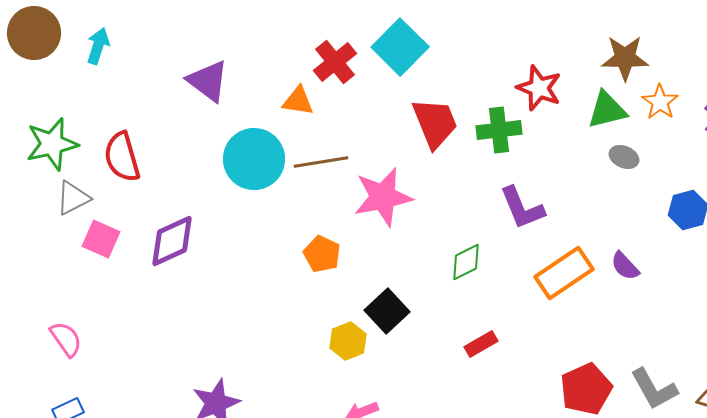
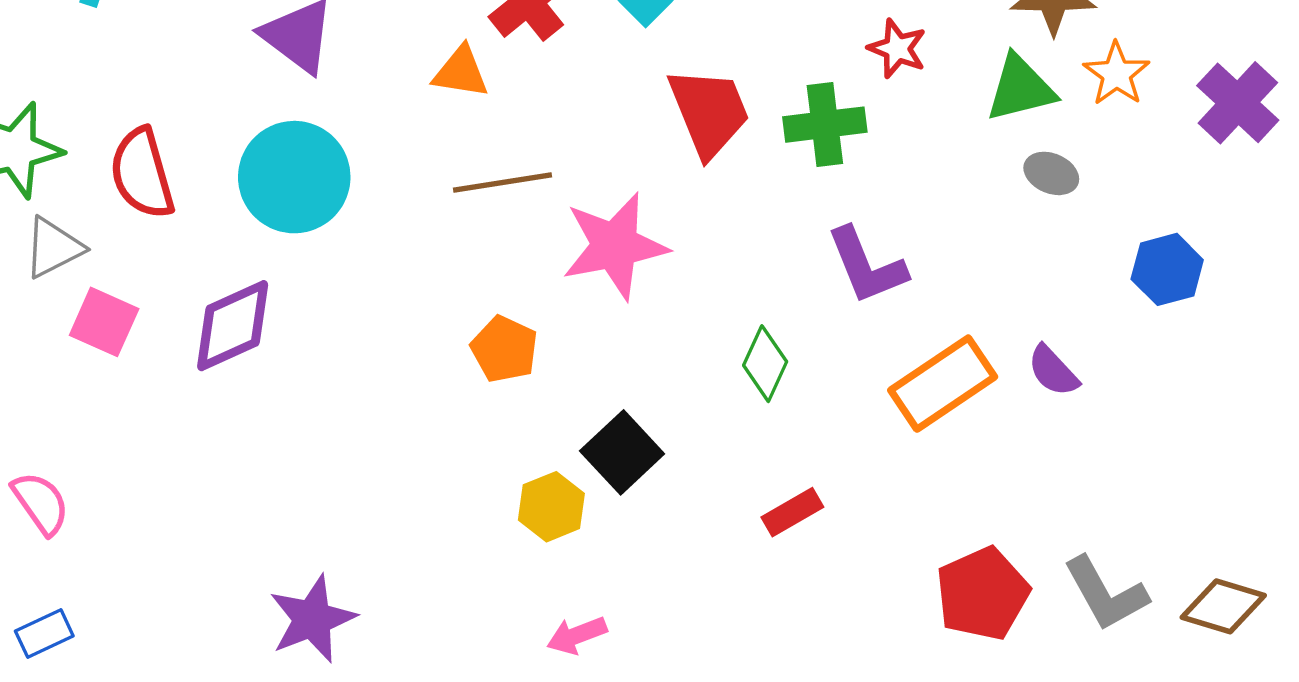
red star: (539, 88) -> (897, 48), size x0.7
cyan circle: (254, 159) -> (294, 177), moved
green diamond: (466, 262) -> (765, 364), turned -39

